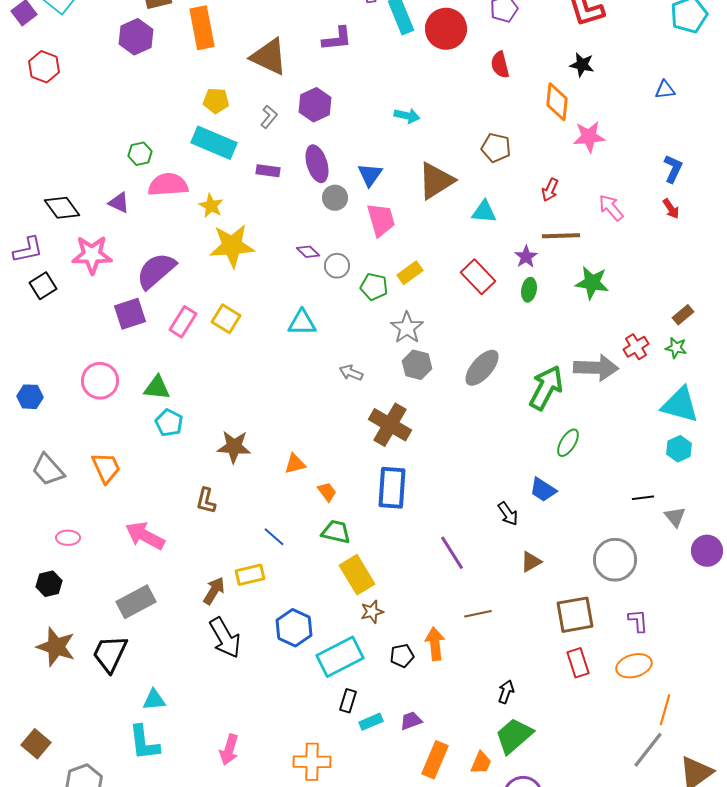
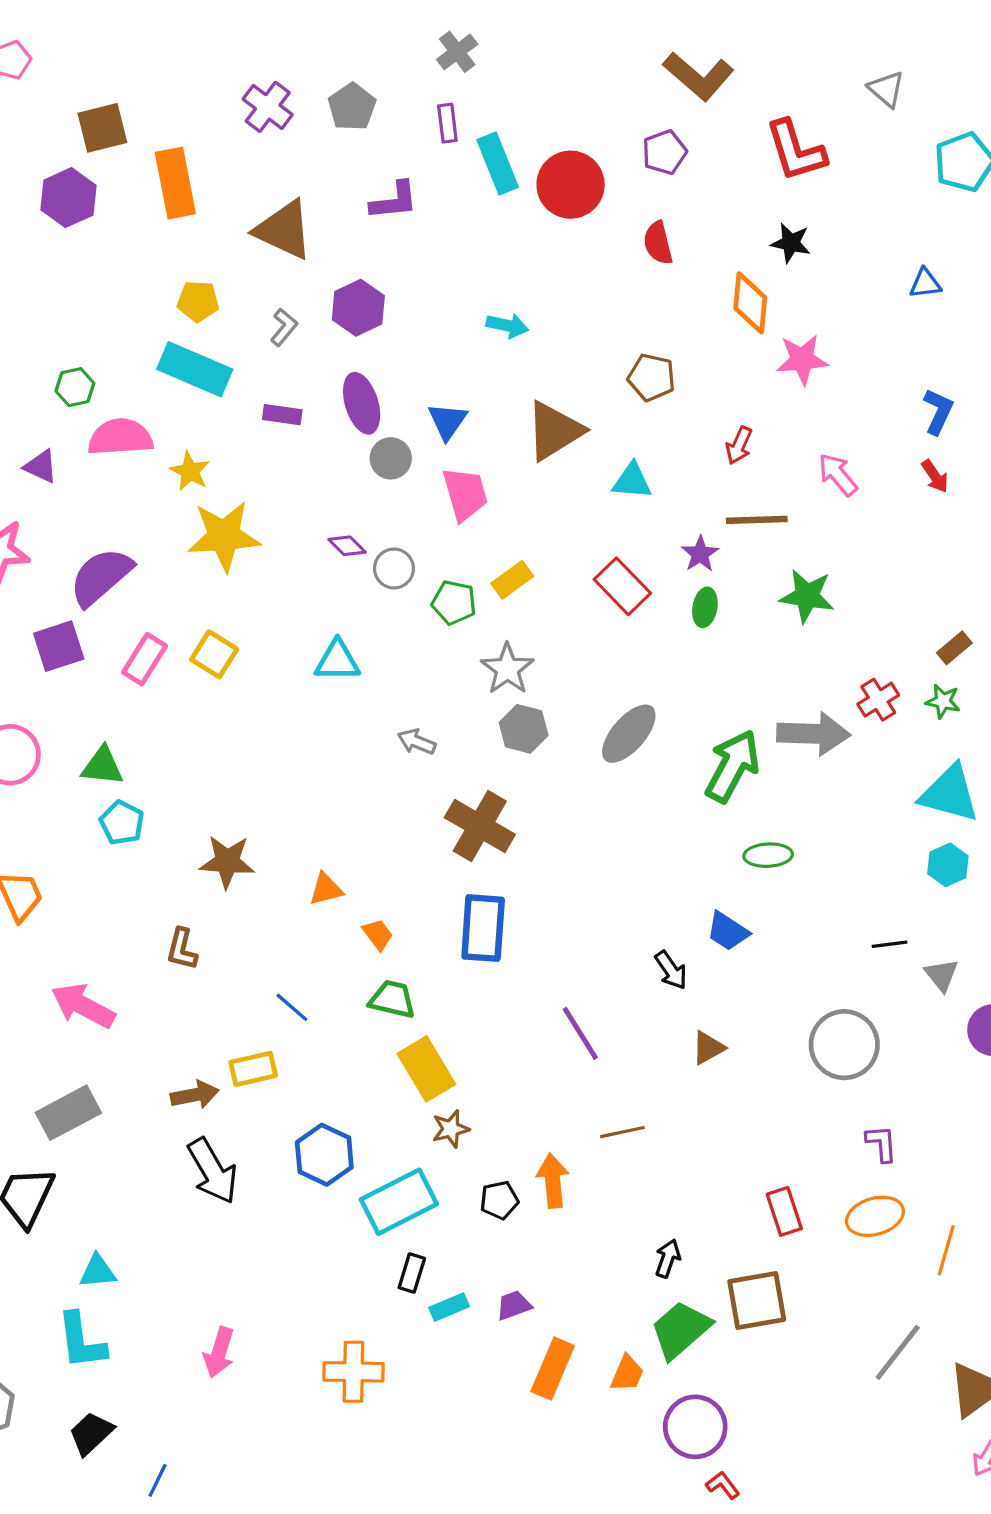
green ellipse: (568, 443) -> (768, 855), turned 56
brown arrow: (214, 591) -> (195, 1095), turned 48
brown square: (575, 615) -> (757, 1301), moved
orange line: (665, 710) -> (946, 1250), moved

